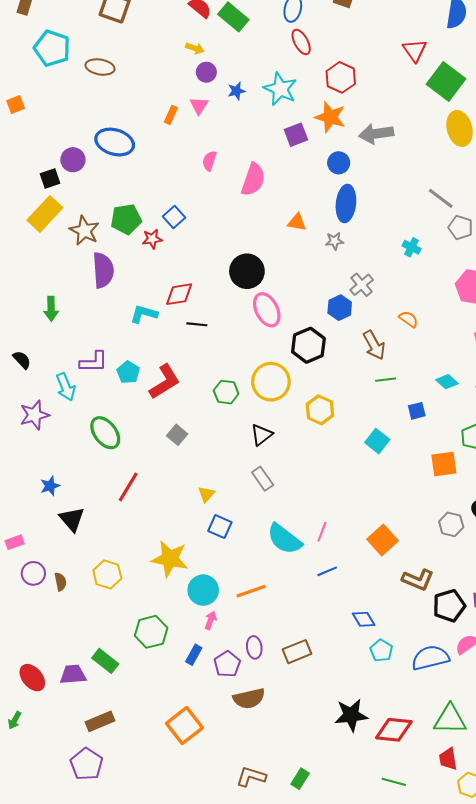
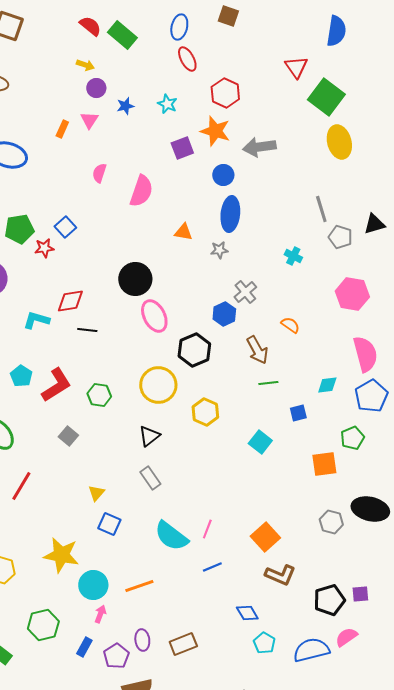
cyan star: (280, 89) -> (167, 104), size x0.6
gray line: (441, 198) -> (321, 209), turned 36
cyan diamond: (447, 382) -> (327, 385), turned -50
green hexagon: (226, 392) -> (99, 395), moved
brown L-shape: (418, 580) -> (280, 575), moved

